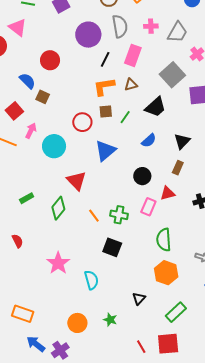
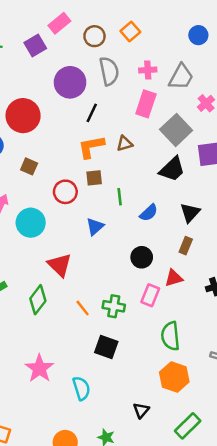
pink rectangle: (133, 55) -> (146, 104), moved
red circle: (50, 60) -> (23, 116), size x1.4
brown square: (43, 97) -> (29, 166), moved
black trapezoid: (156, 107) -> (172, 169), moved
green line: (125, 117) -> (120, 197), moved, turned -40
blue triangle: (105, 151) -> (95, 227), size x0.7

